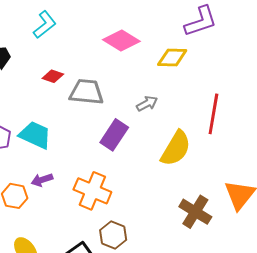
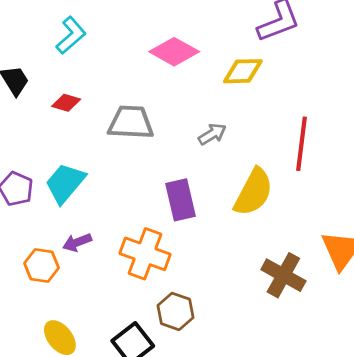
red diamond: (53, 76) -> (66, 103), moved
cyan trapezoid: (35, 135) -> (65, 183), turned -72
purple rectangle: (114, 135) -> (180, 200), moved, turned -44

